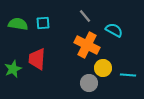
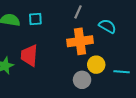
gray line: (85, 16) -> (78, 12), turned 64
orange cross: (87, 45) -> (80, 41), turned -35

